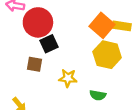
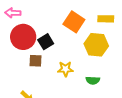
red circle: (38, 22) -> (23, 37), moved
orange square: (102, 25) -> (74, 22), moved

